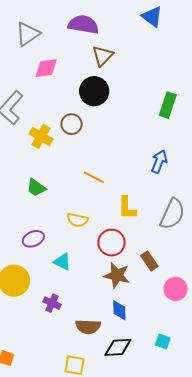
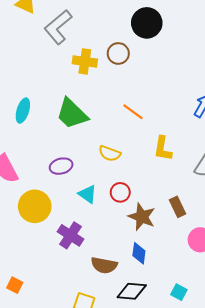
yellow cross: (41, 136) -> (85, 61), turned -30
green trapezoid: (36, 188) -> (72, 114), size x1.6
red circle: (112, 243) -> (120, 192), moved, size x0.7
purple cross: (52, 303) -> (70, 235), size x1.4

